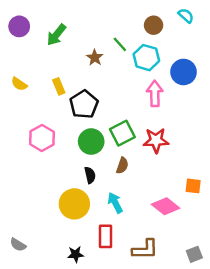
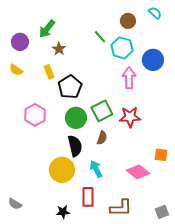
purple circle: (19, 26) -> (20, 42), moved
brown star: (95, 58) -> (59, 49), moved
black semicircle: (90, 175) -> (75, 146), size x1.5

